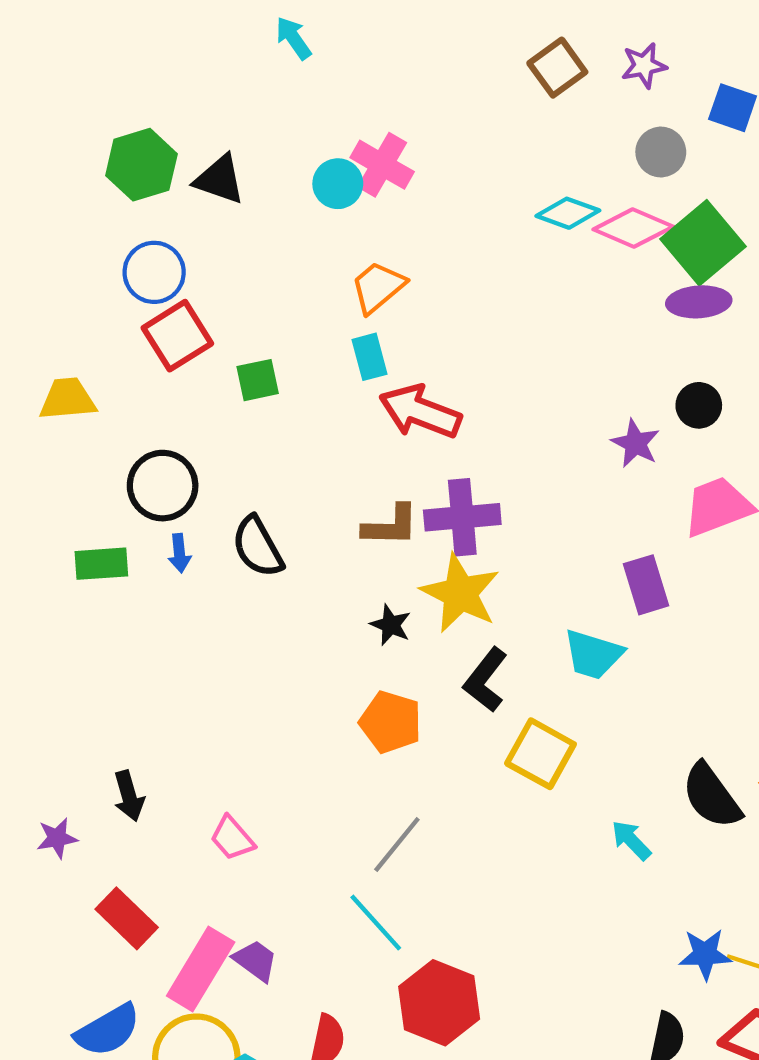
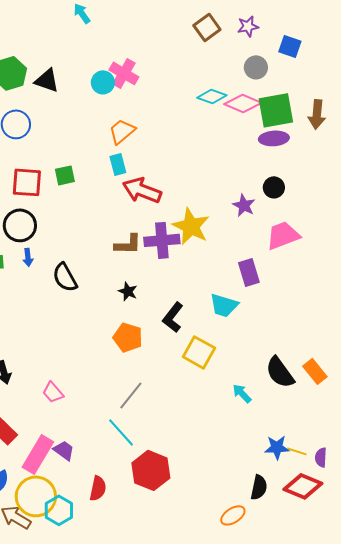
green square: (703, 243) -> (276, 110), turned 30
red square: (177, 336) -> (27, 182), moved, turned 36
black semicircle: (258, 547) -> (65, 277), moved
yellow star: (460, 593) -> (191, 226), moved

